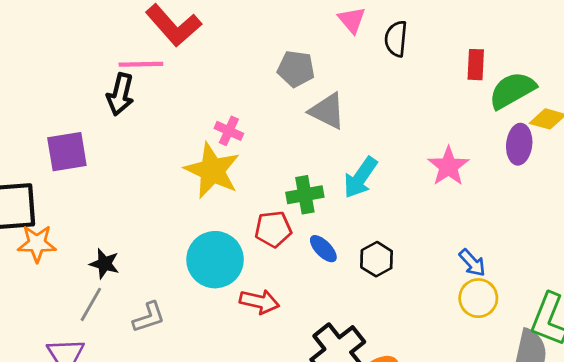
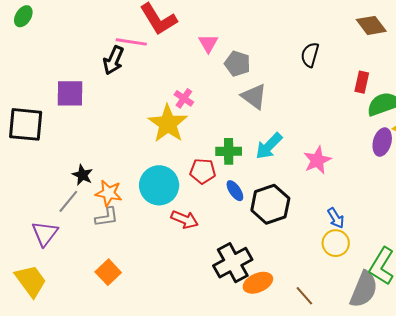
pink triangle: (352, 20) -> (208, 43), moved
pink star: (448, 166) -> (317, 160), moved
orange star: (37, 243) -> (109, 193), moved
black hexagon: (377, 259) -> (270, 204), size x1.6

